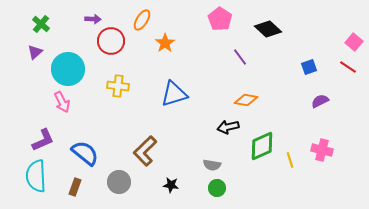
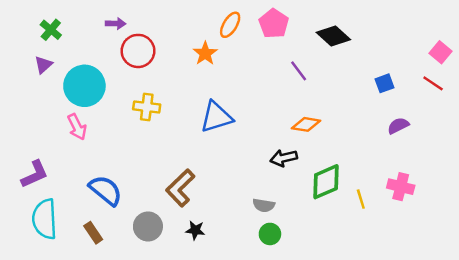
orange ellipse: (142, 20) -> (230, 25), moved
purple L-shape: (43, 140) -> (35, 174), moved
black star: (171, 185) -> (195, 230), moved
brown rectangle: (75, 187) -> (93, 233), turned -54

